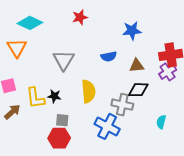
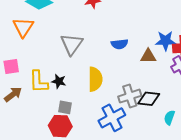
blue star: (132, 31) -> (165, 41), moved
black diamond: (138, 90) -> (149, 99), moved
gray cross: (122, 105) -> (130, 96), turned -35
blue cross: (107, 126) -> (112, 118), turned 30

